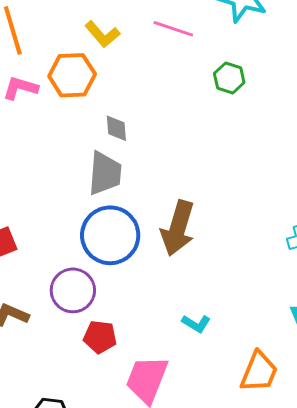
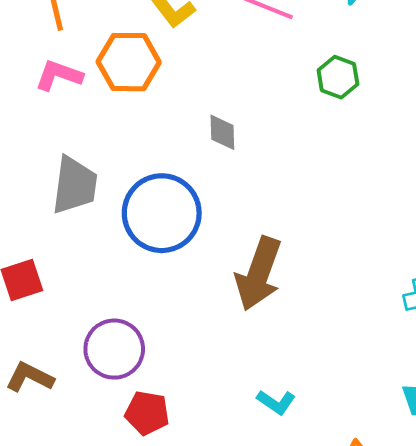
gray diamond: (116, 128) -> (222, 132), moved
gray trapezoid: (105, 173) -> (75, 185), moved
blue circle: (110, 235) -> (162, 213), moved

